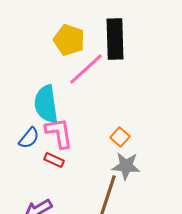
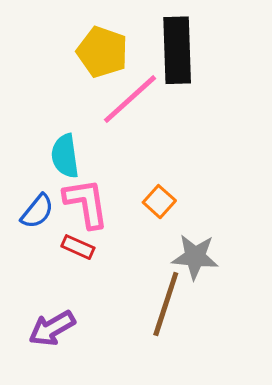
cyan semicircle: (46, 104) -> (65, 156), size x0.7
orange square: (120, 137) -> (159, 202), moved

